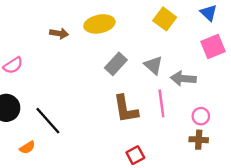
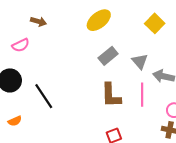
yellow ellipse: (99, 24) -> (99, 20), turned -35
brown arrow: (59, 33) -> (38, 22), moved
orange semicircle: (27, 148) -> (15, 121), moved

